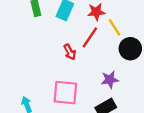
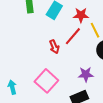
pink square: (65, 93) -> (46, 81), turned 30

